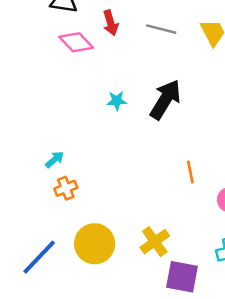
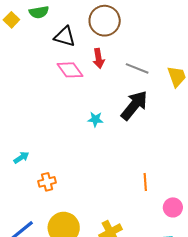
black arrow: (165, 99) -> (134, 105), moved
cyan arrow: (55, 160) -> (21, 157), moved

